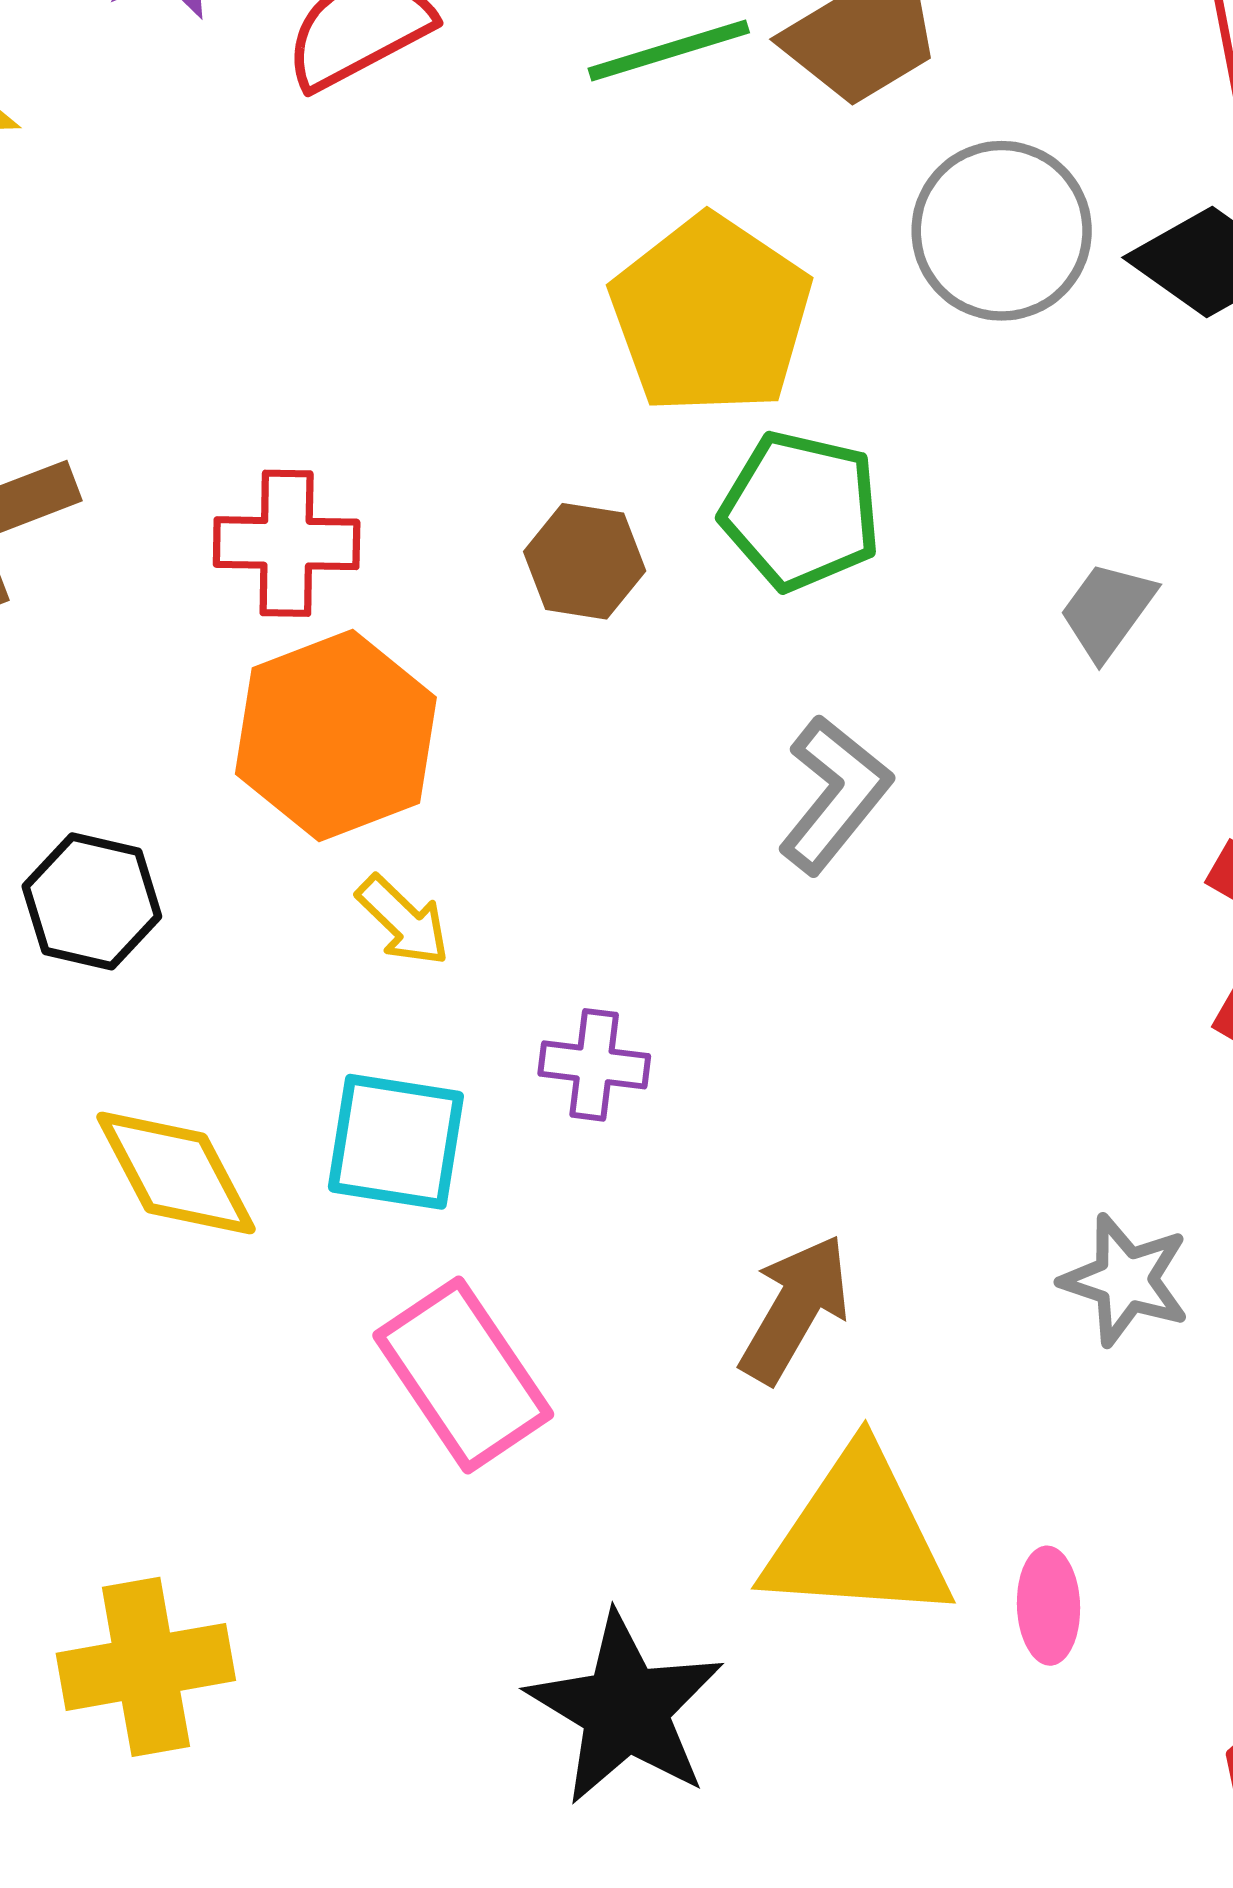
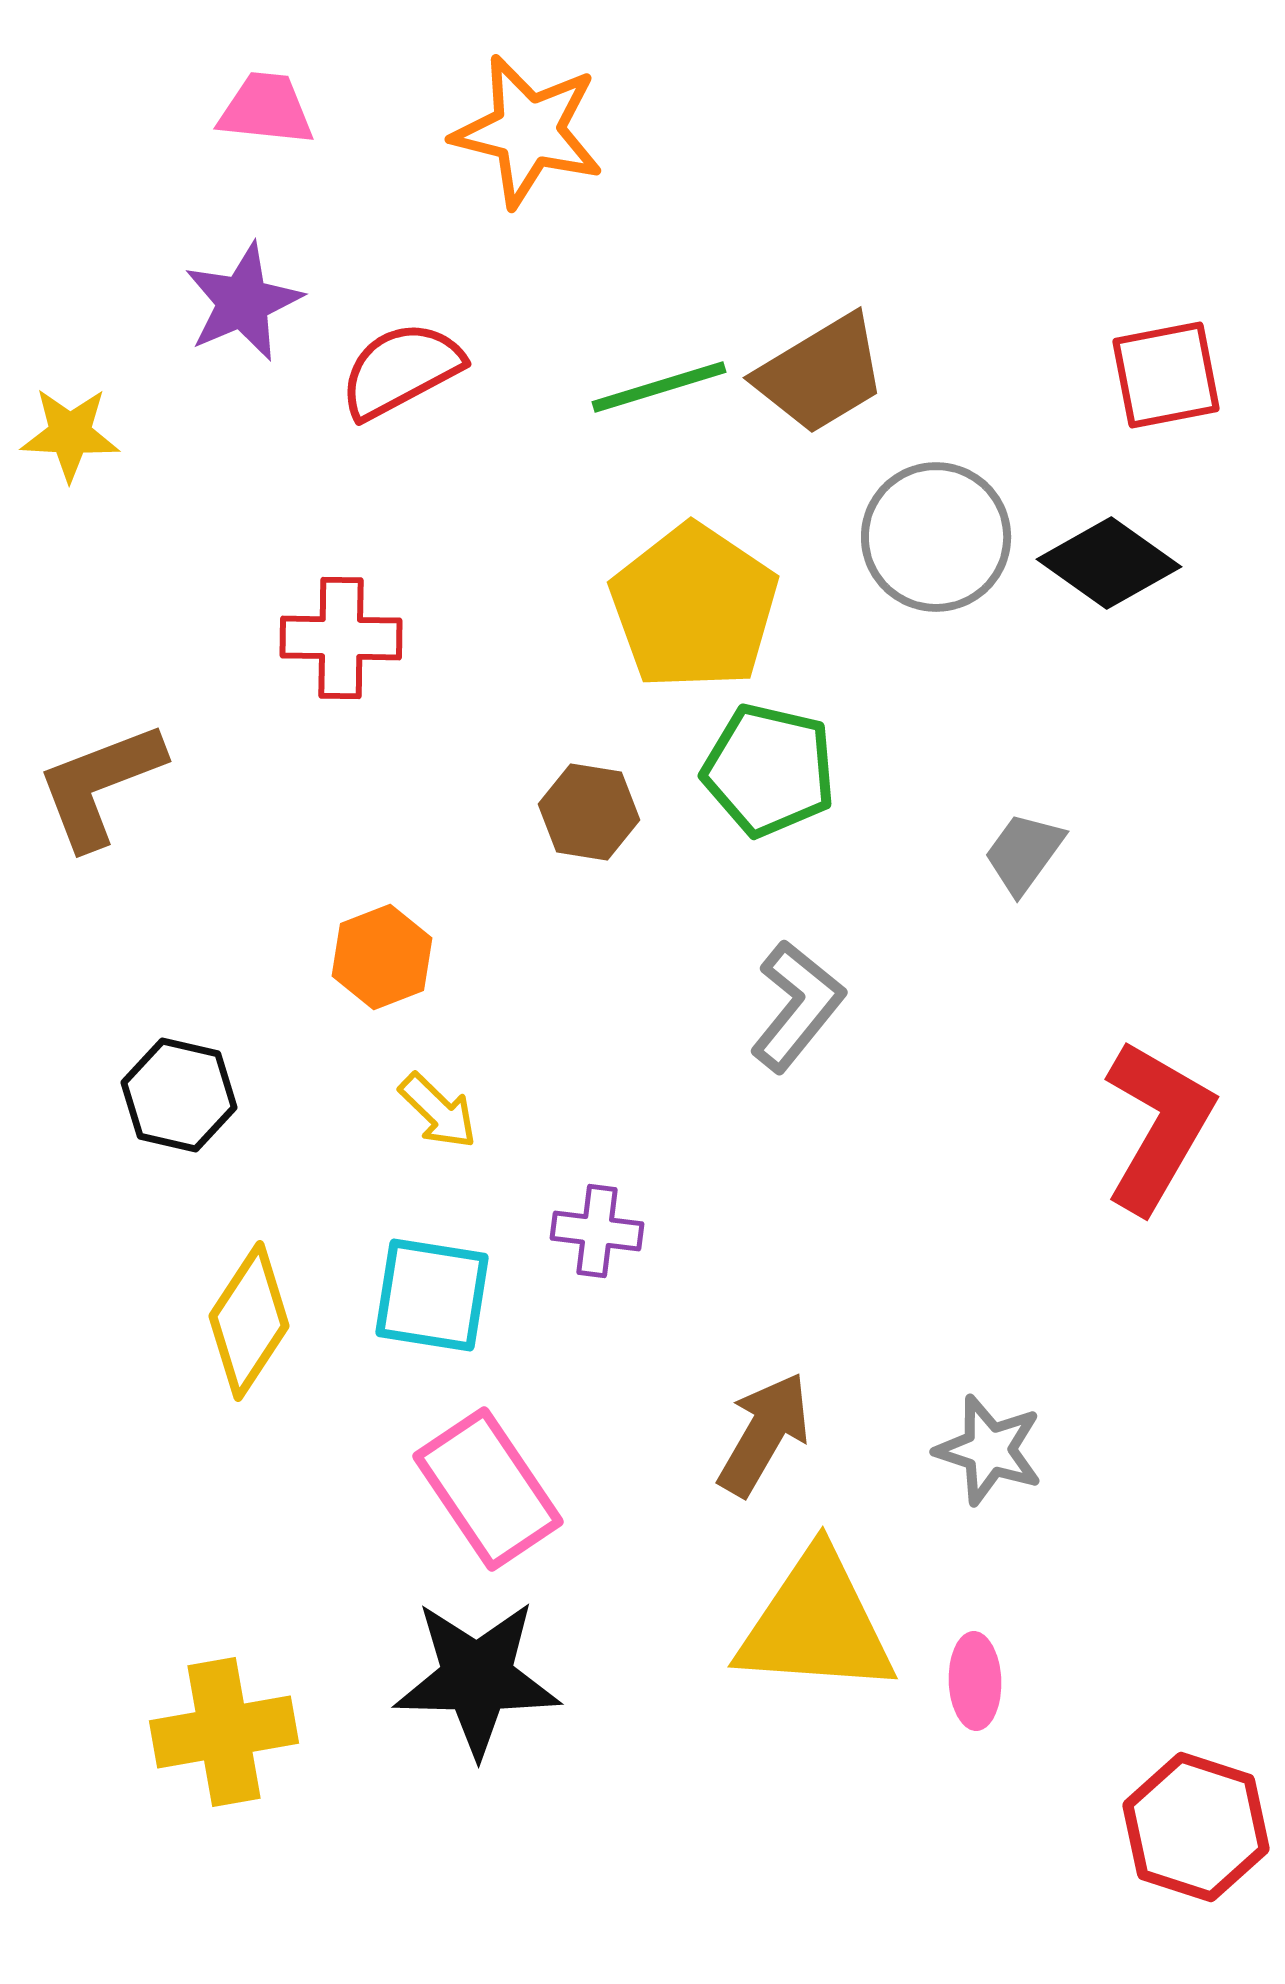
red cross: (287, 543) -> (341, 638), moved
orange hexagon: (336, 736) -> (382, 957), size x0.6
yellow diamond: (176, 1173) -> (249, 1321), turned 61
gray star: (1125, 1280) -> (989, 1450), moved
black star: (625, 1709) -> (477, 1678), moved, turned -30

